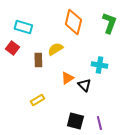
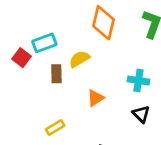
cyan rectangle: (23, 27) -> (44, 43), moved, turned -36
black triangle: (84, 85) -> (141, 114), moved

